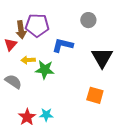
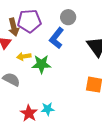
gray circle: (88, 20) -> (68, 17), moved
blue L-shape: (63, 45) -> (57, 38), turned -60

